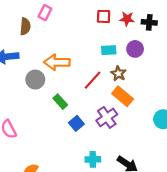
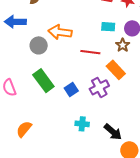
brown star: (118, 74) -> (123, 45), moved
red line: (93, 80) -> (90, 52), turned 48
green rectangle: (60, 102) -> (43, 81), moved, size x1.6

